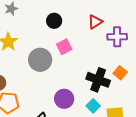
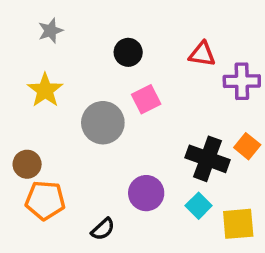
red triangle: (95, 22) -> (202, 54), turned 42

